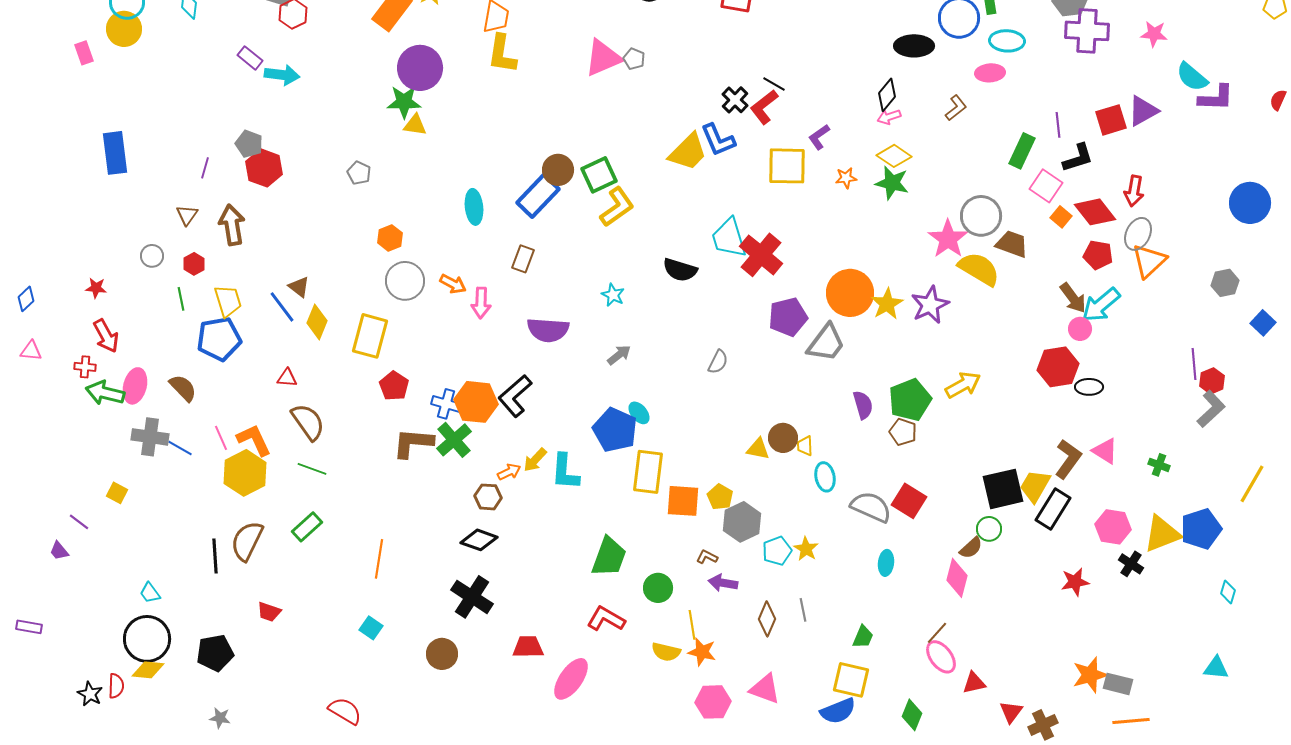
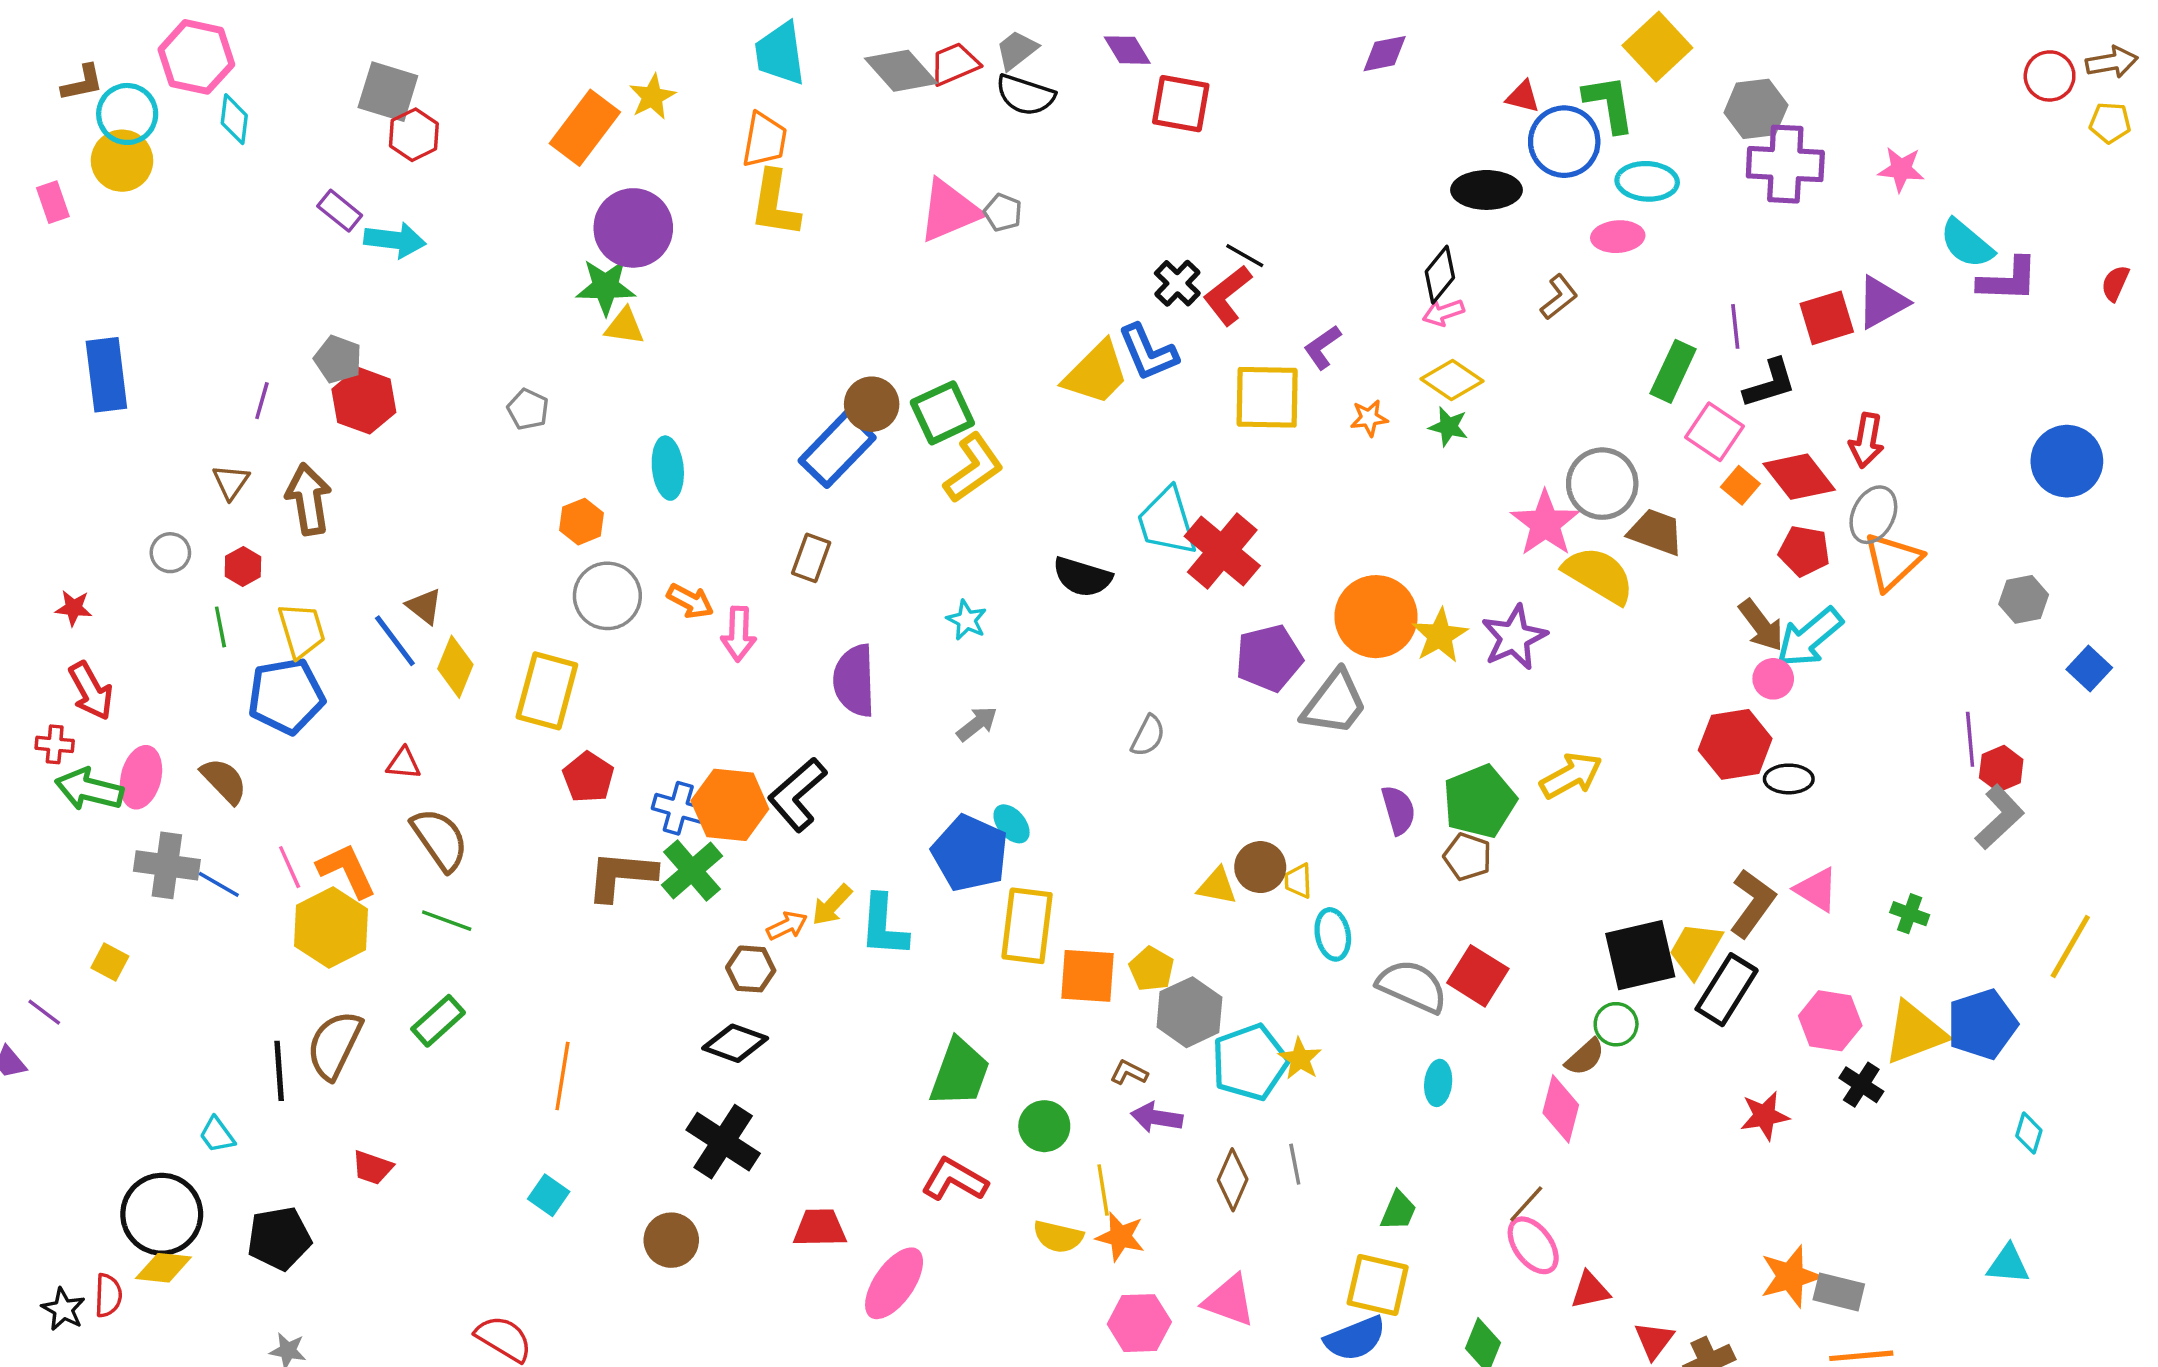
green star: (892, 183) -> (1448, 427), size x0.7
cyan ellipse: (474, 207) -> (668, 468), moved
purple semicircle: (548, 330) -> (854, 681), turned 84
cyan pentagon: (777, 551) -> (1250, 1062), size x1.5
cyan trapezoid: (150, 593) -> (217, 1135), moved

